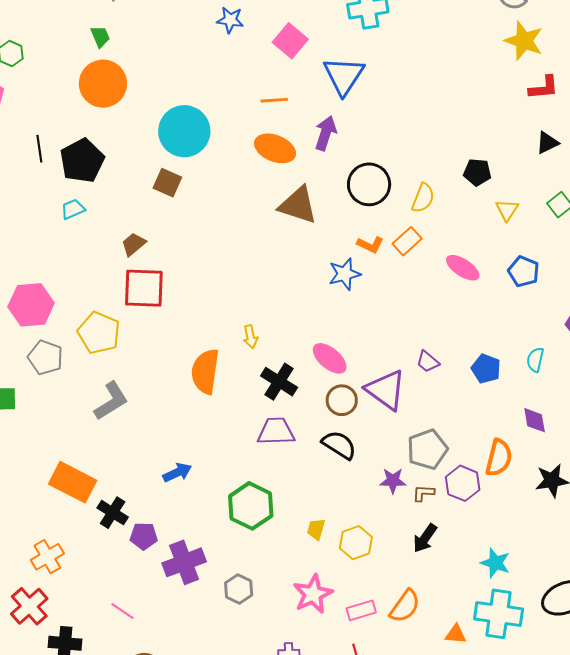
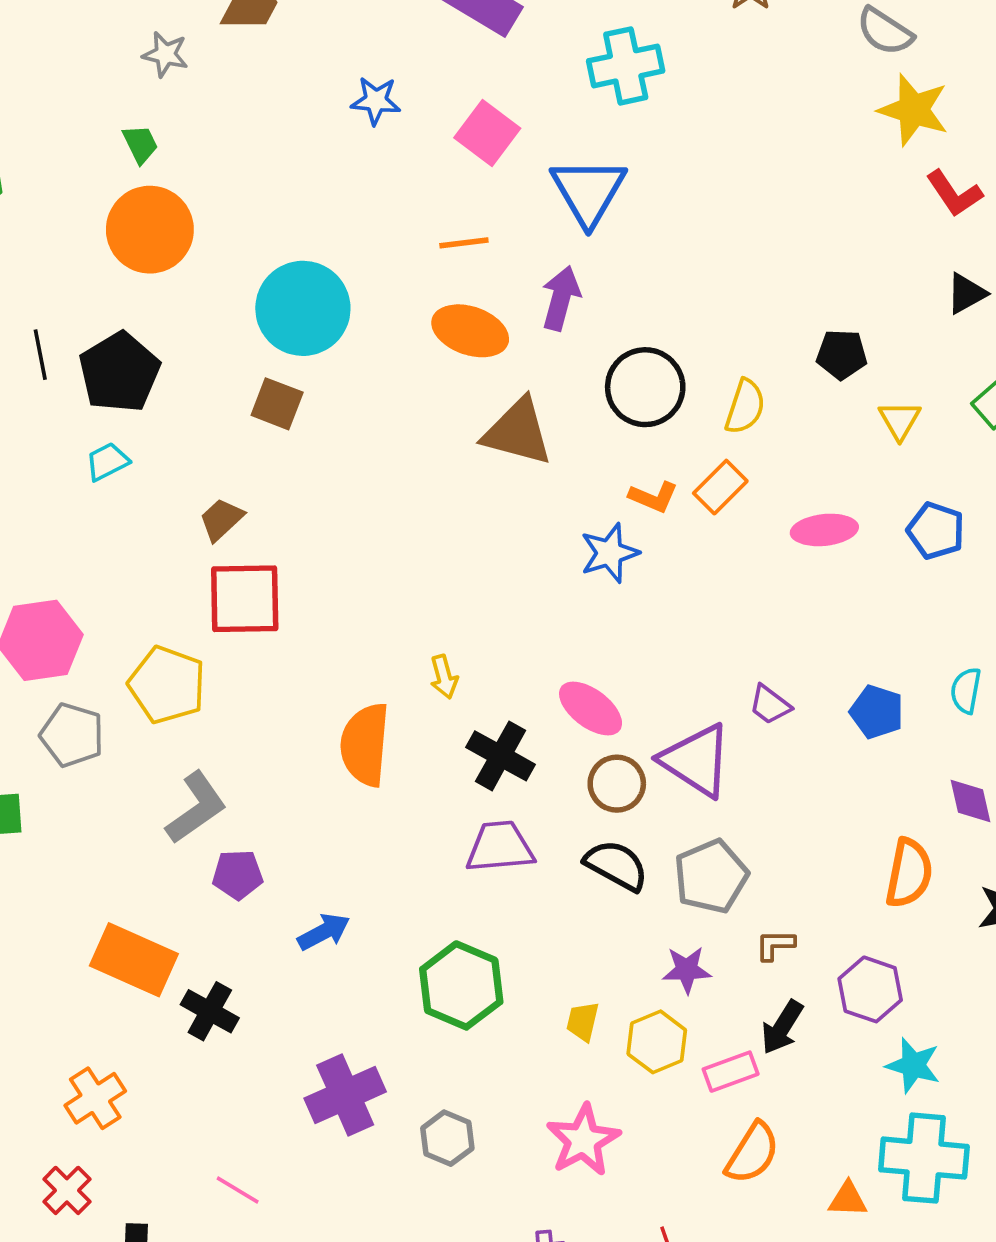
red L-shape: (544, 88) -> (954, 194), turned 64
pink ellipse: (463, 268) -> (824, 530), turned -36
gray pentagon: (427, 449) -> (711, 876), moved
purple star: (393, 481) -> (687, 970), moved
purple hexagon: (463, 483) -> (870, 989), moved
purple pentagon: (144, 536) -> (238, 875), moved
red cross: (29, 606) -> (67, 1190), size x0.7
pink rectangle: (361, 610) -> (731, 1072), moved

